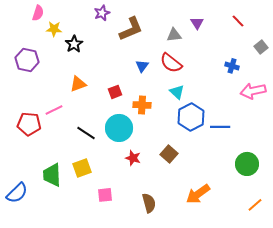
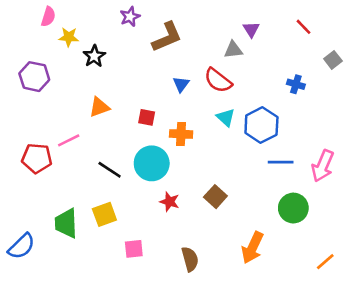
gray triangle: (174, 35) -> (233, 50), moved
pink arrow: (253, 91) -> (323, 166), moved, turned -55
red square: (115, 92) -> (147, 117), turned 32
blue hexagon: (191, 117) -> (261, 125), moved
green circle: (247, 164) -> (293, 208), moved
orange arrow: (198, 194) -> (252, 248), turned -30

